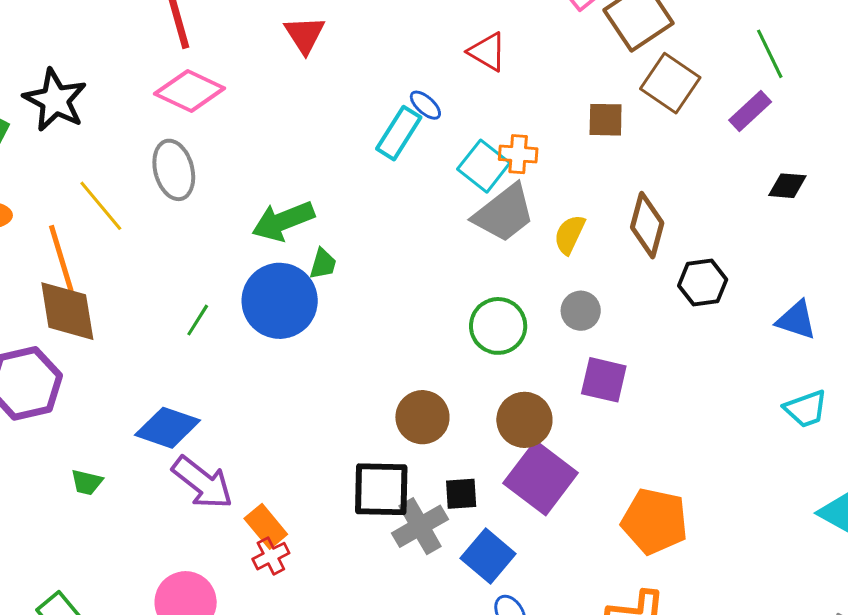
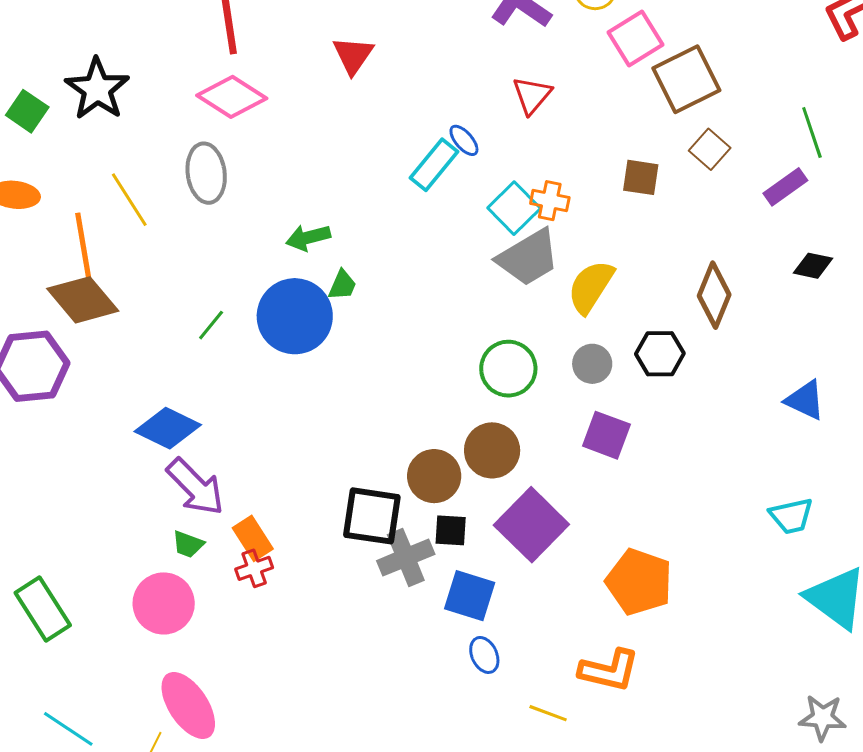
red triangle: (487, 52) -> (532, 95), turned 33
brown square: (670, 83) -> (710, 149), size x0.7
green arrow: (283, 221) -> (308, 238), size x0.7
brown diamond: (647, 225) -> (714, 295), moved
yellow semicircle: (570, 234) -> (591, 287), size x1.4
black hexagon: (703, 283) -> (660, 354), moved
brown diamond: (67, 311) -> (83, 300), turned -38
cyan trapezoid: (806, 409) -> (791, 516), moved
brown circle: (422, 417) -> (434, 476), moved
brown circle: (524, 420) -> (492, 450), moved
green trapezoid: (87, 482) -> (188, 544), moved
blue square: (488, 556) -> (470, 596), turned -30

